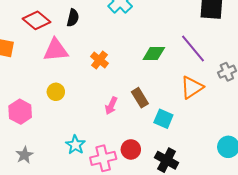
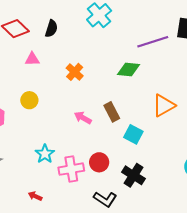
purple line: (193, 49) -> (153, 42), moved, turned -72
pink triangle: (56, 50) -> (32, 59), size x0.6
pink arrow: (111, 106) -> (83, 118), turned 90

